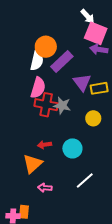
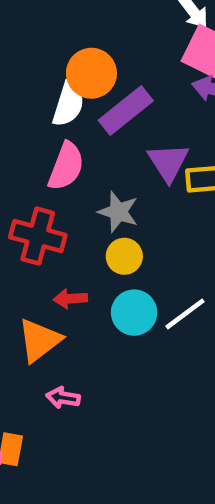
red cross: (46, 105) -> (38, 236), moved
yellow circle: (93, 118) -> (124, 256), moved
white line: (85, 180) -> (185, 314), moved

